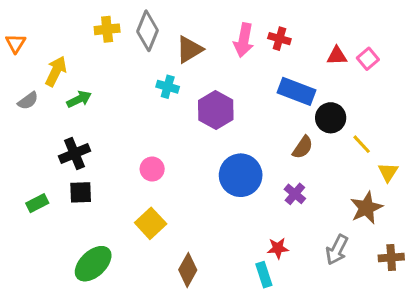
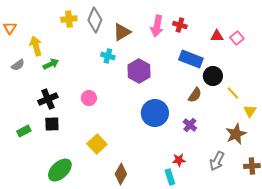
yellow arrow: (56, 71) -> (36, 46), turned -42
pink circle: (152, 169) -> (89, 98), moved

